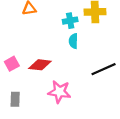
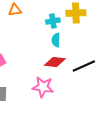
red diamond: (40, 65) -> (55, 62), moved

